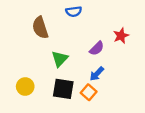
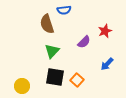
brown semicircle: (40, 28) -> (47, 24), moved
blue arrow: (97, 74) -> (107, 64), moved
yellow circle: (25, 87) -> (22, 86), moved

